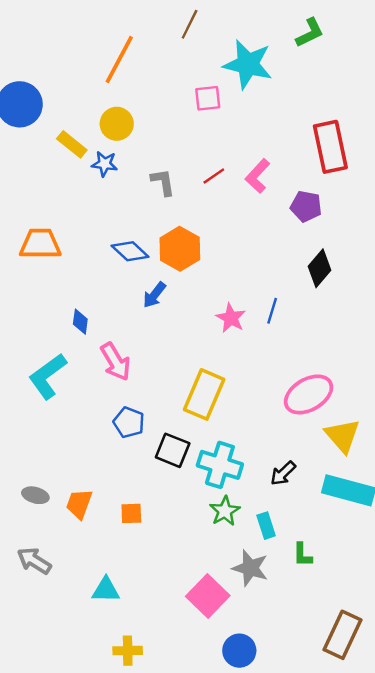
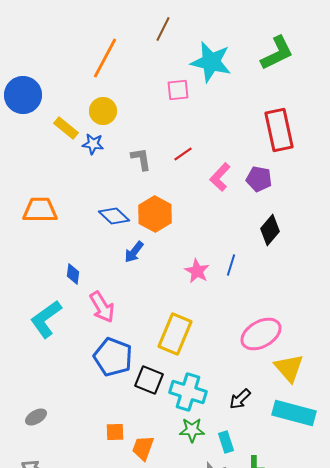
green L-shape: (310, 33) -> (277, 53), moved, size x1.4
pink L-shape: (258, 176) -> (220, 177), moved
blue pentagon: (129, 422) -> (113, 357), size x1.5
gray ellipse: (35, 495) -> (36, 417), turned -45
orange trapezoid: (79, 504) -> (143, 448), moved
green star: (225, 511) -> (192, 430), turned 30

